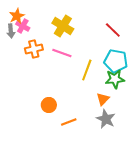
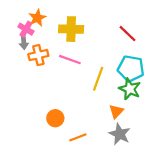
orange star: (17, 16) -> (37, 18), moved
yellow cross: (63, 26) -> (71, 29), turned -30
gray arrow: (11, 31) -> (24, 42), moved
green star: (115, 79) -> (130, 89), turned 30

